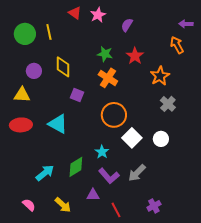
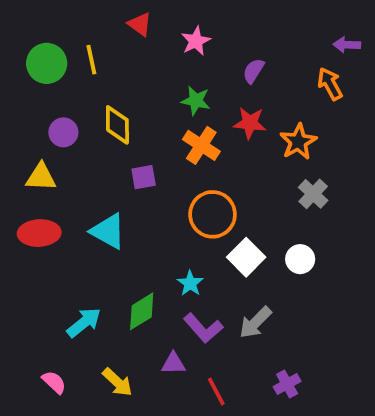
pink star: (98, 15) -> (196, 41), moved
purple semicircle: (127, 25) -> (254, 71), moved
red star: (135, 56) -> (250, 123), moved, turned -30
purple square: (77, 95) -> (144, 177), turned -32

